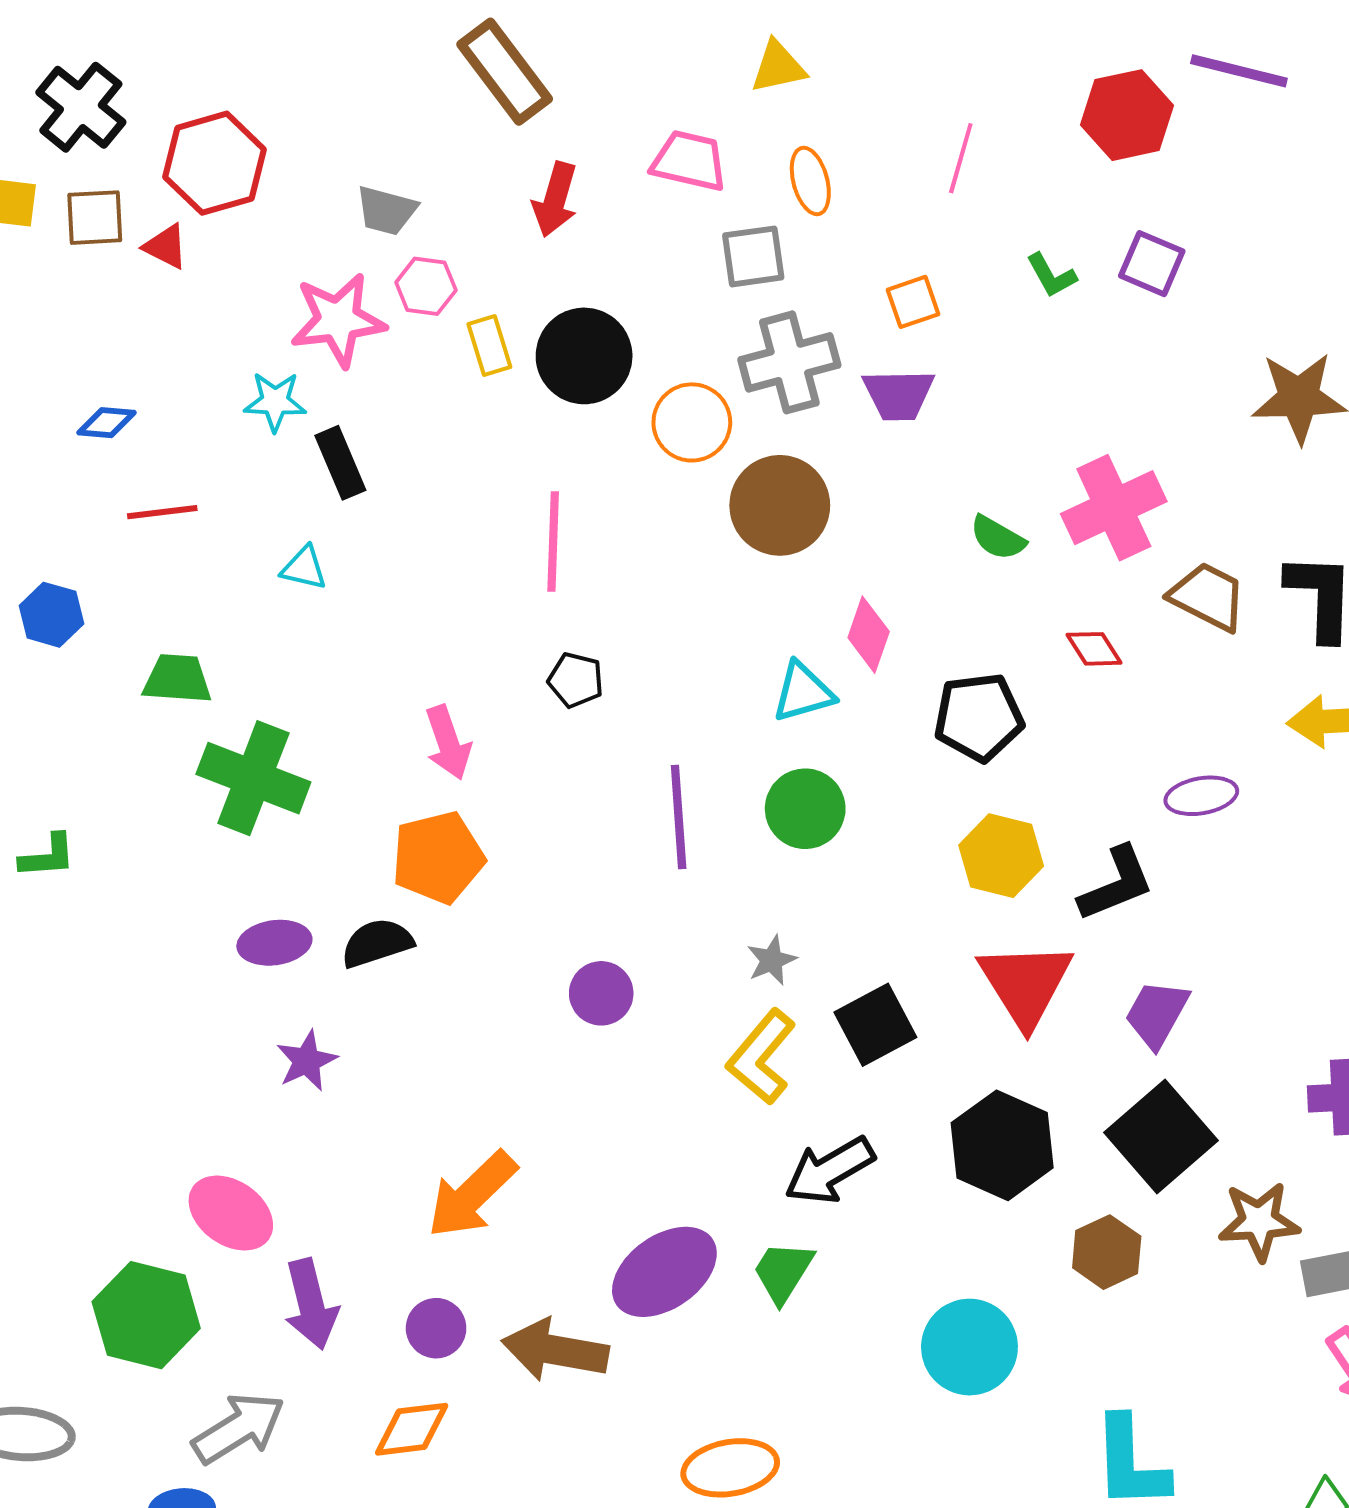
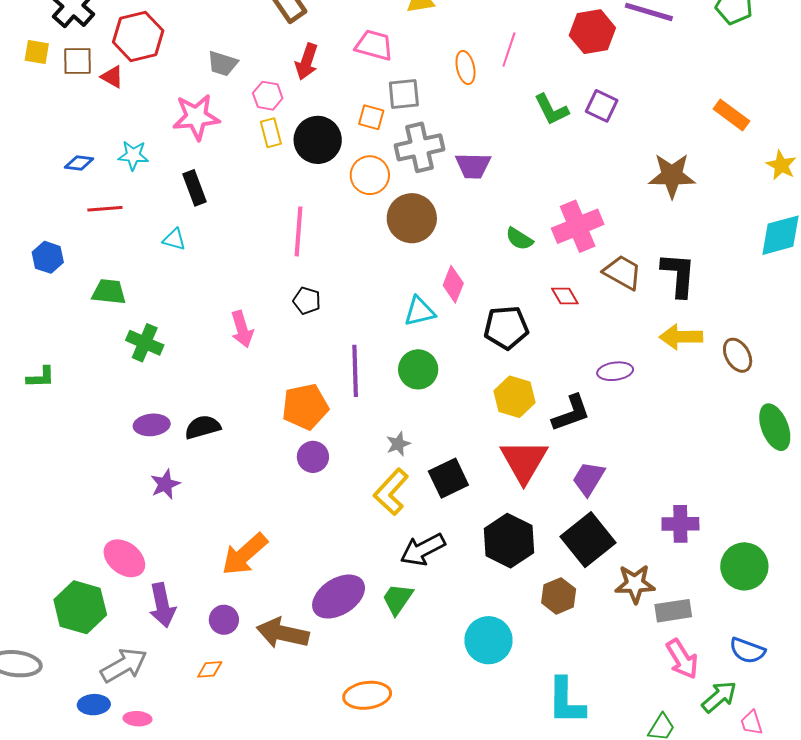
orange ellipse: (810, 181) -> (465, 67), moved
green L-shape: (1051, 275) -> (551, 110), size x1.4
pink hexagon: (426, 286) -> (268, 96), moved
orange square: (913, 302) -> (371, 117), moved, turned 32
cyan star: (275, 402) -> (133, 155), moved
green cross: (253, 778) -> (145, 343), size x0.7
orange pentagon: (438, 857) -> (305, 407), moved
orange diamond: (412, 1429) -> (210, 669), size x0.7

